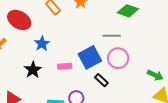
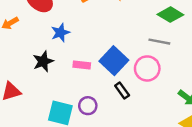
gray line: (112, 36) -> (159, 42), moved
blue square: (90, 57) -> (114, 61), turned -30

